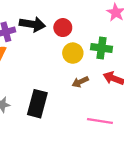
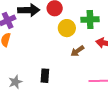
black rectangle: (37, 104) -> (45, 76), size x0.6

